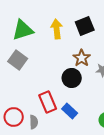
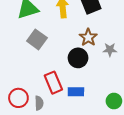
gray square: (18, 60) -> (37, 39), moved
blue rectangle: (70, 111) -> (76, 92), turned -42

